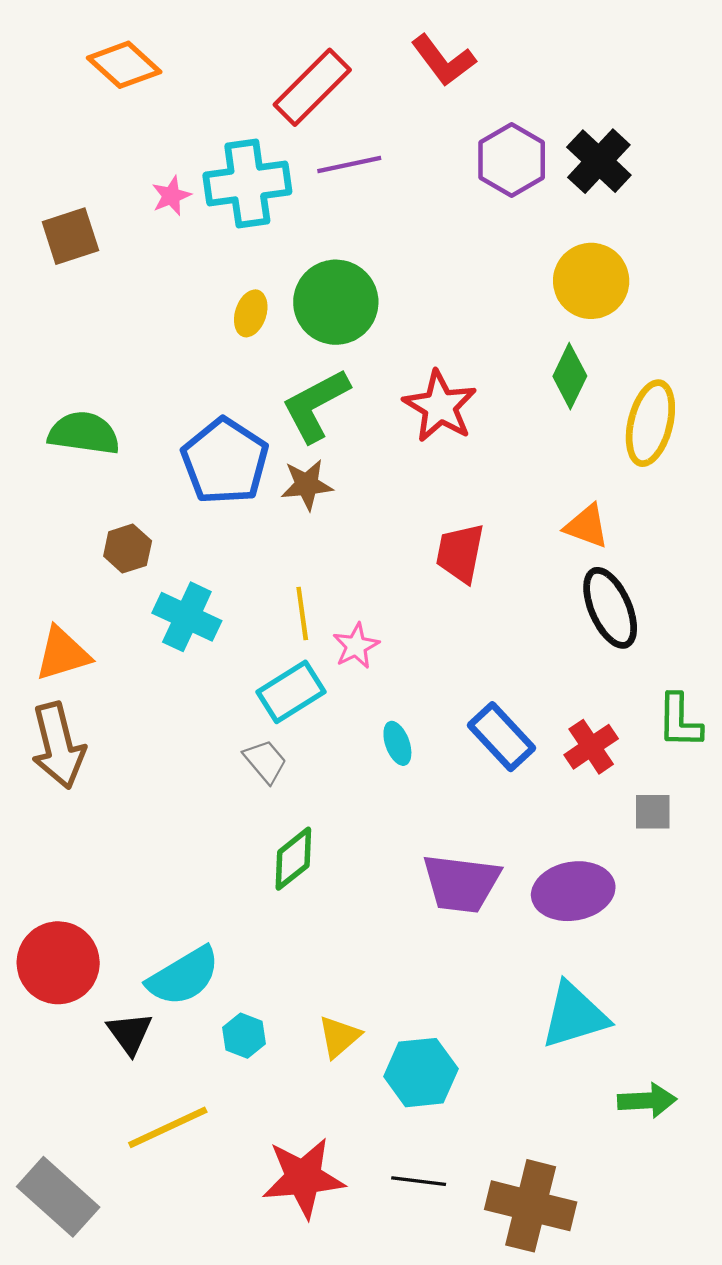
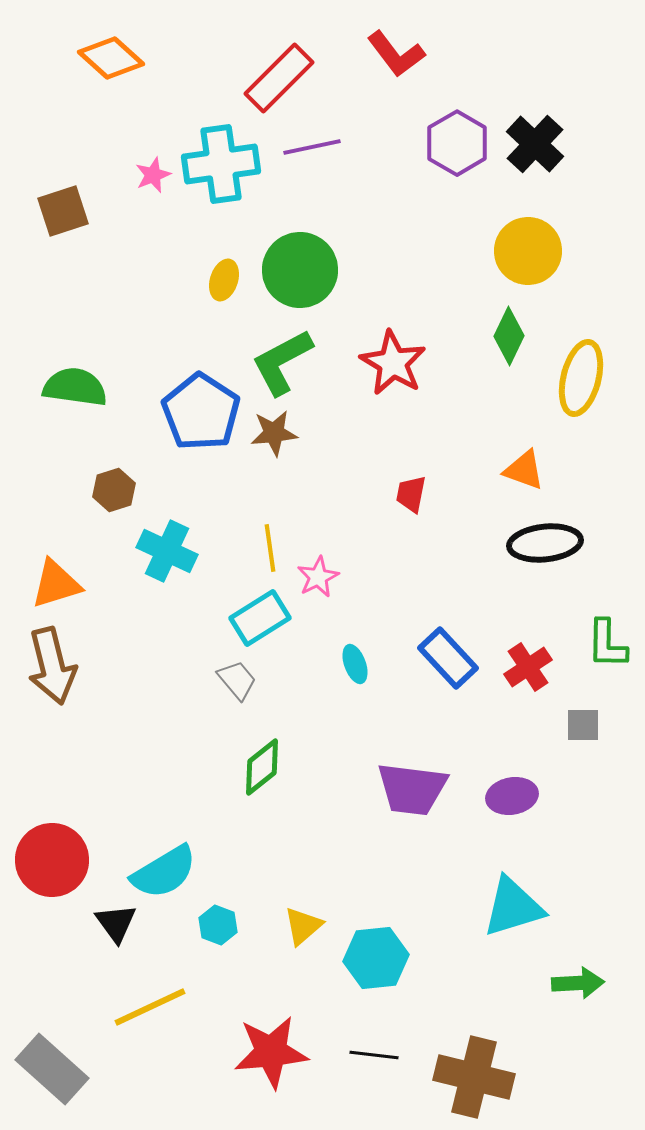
red trapezoid: (460, 553) -> (411, 494), size x0.7
black ellipse: (610, 608) -> (545, 543), turned -72
purple ellipse: (573, 891) -> (512, 796), size x0.7

